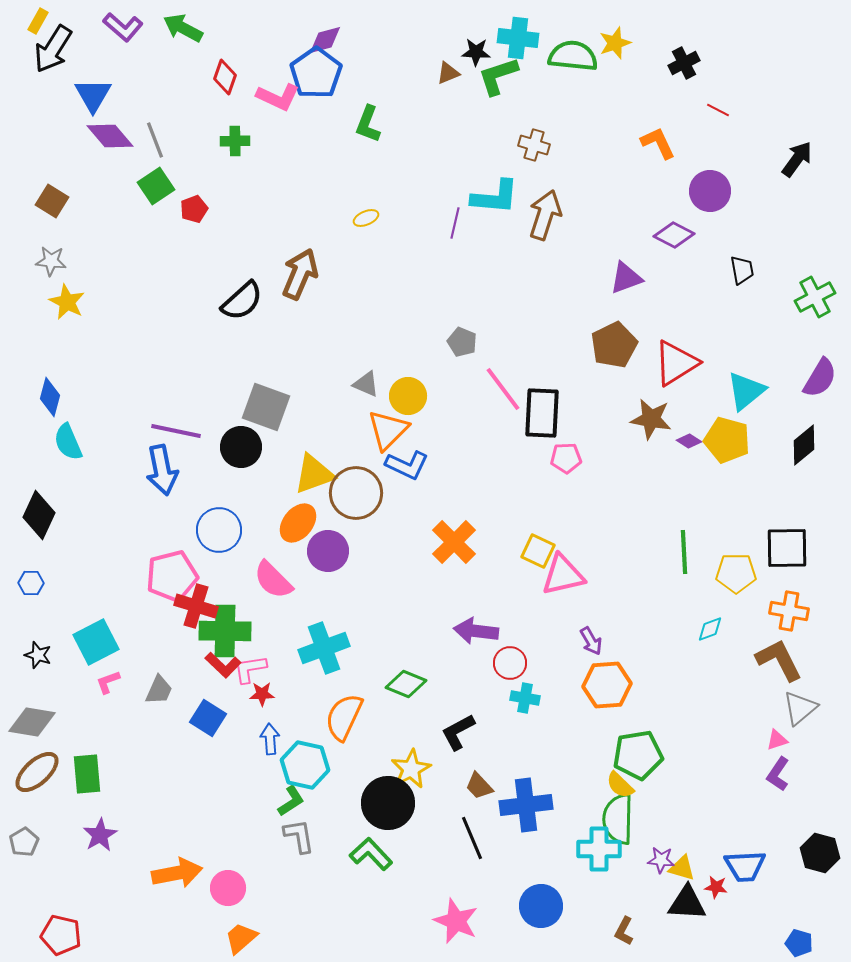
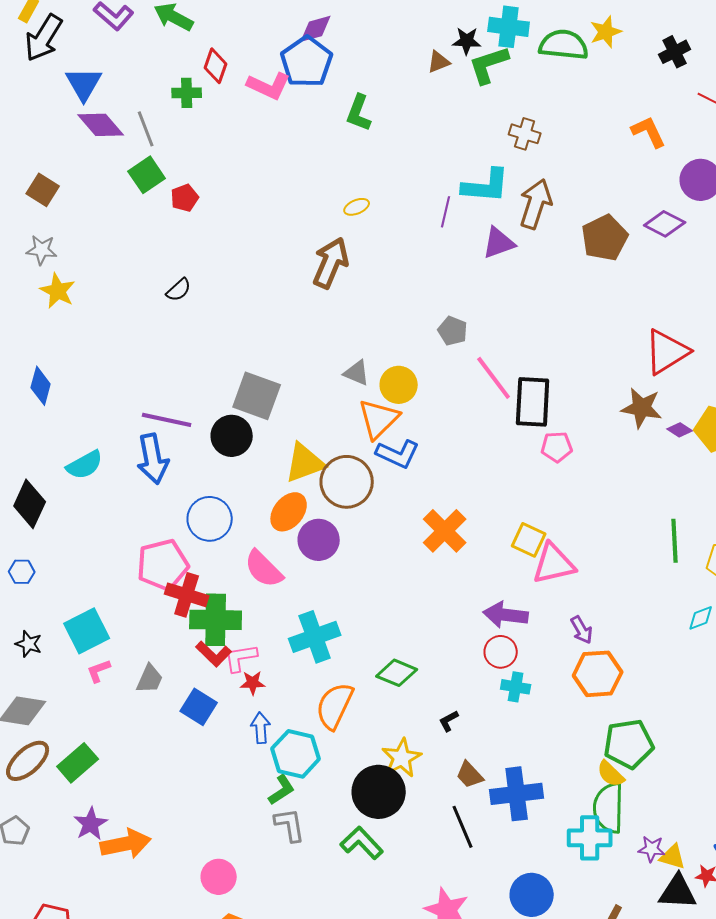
green cross: (235, 141) -> (187, 93), moved
brown arrow: (300, 274) -> (331, 263), moved
purple triangle: (626, 278) -> (499, 243), moved
black semicircle: (242, 301) -> (179, 290), moved, size x0.6
brown pentagon: (614, 345) -> (605, 238), moved
cyan semicircle: (68, 442) -> (85, 465), moved, turned -96
purple arrow: (476, 631) -> (506, 615), moved
black L-shape: (458, 732) -> (449, 721), size x0.6
green rectangle: (87, 774) -> (78, 763), turned 54
orange arrow: (177, 873) -> (126, 844), moved

